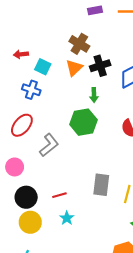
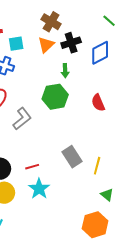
cyan square: (43, 67) -> (16, 44), turned -35
gray rectangle: (101, 185) -> (72, 157), turned -40
cyan star: (67, 218) -> (39, 189), size x1.5

